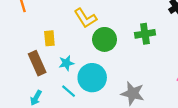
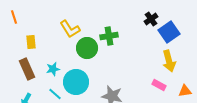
green cross: (145, 34) -> (109, 36), moved
yellow rectangle: (49, 38) -> (31, 42), moved

